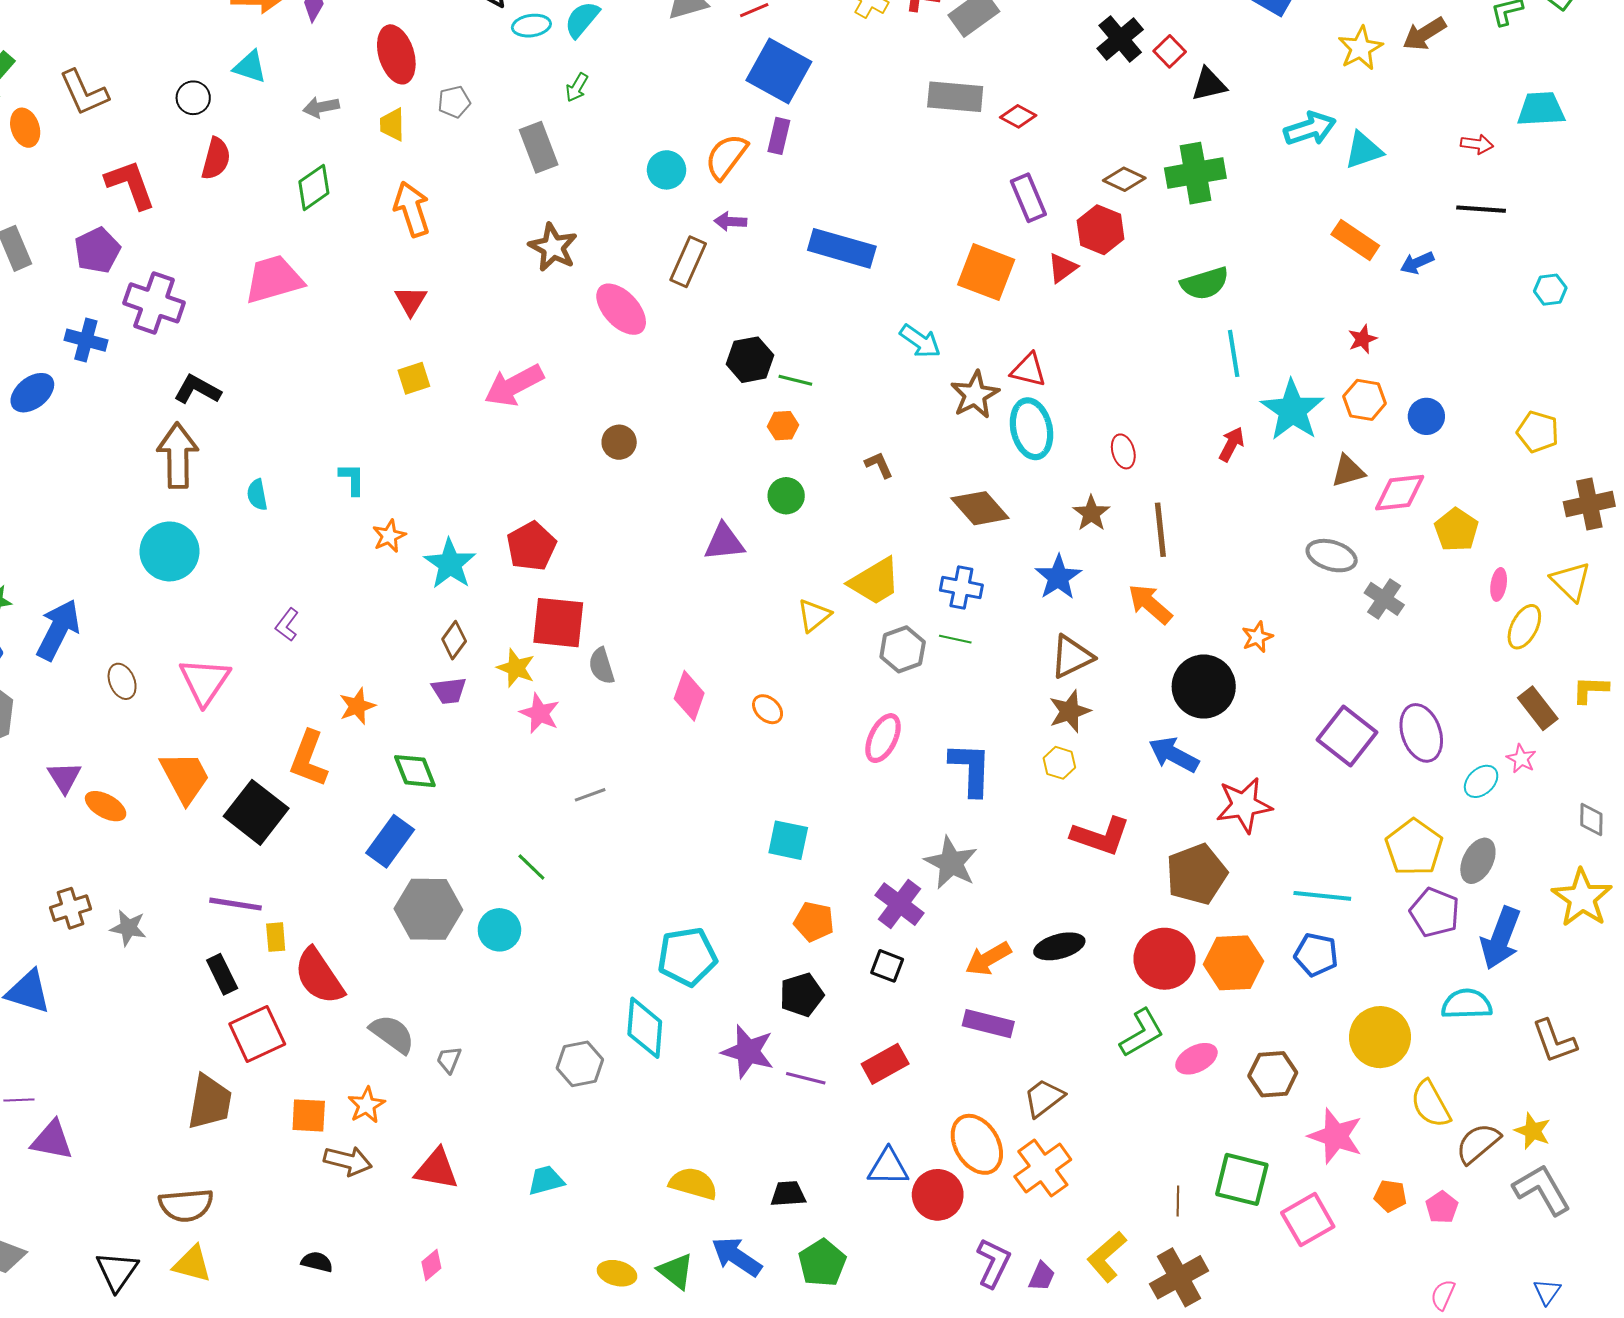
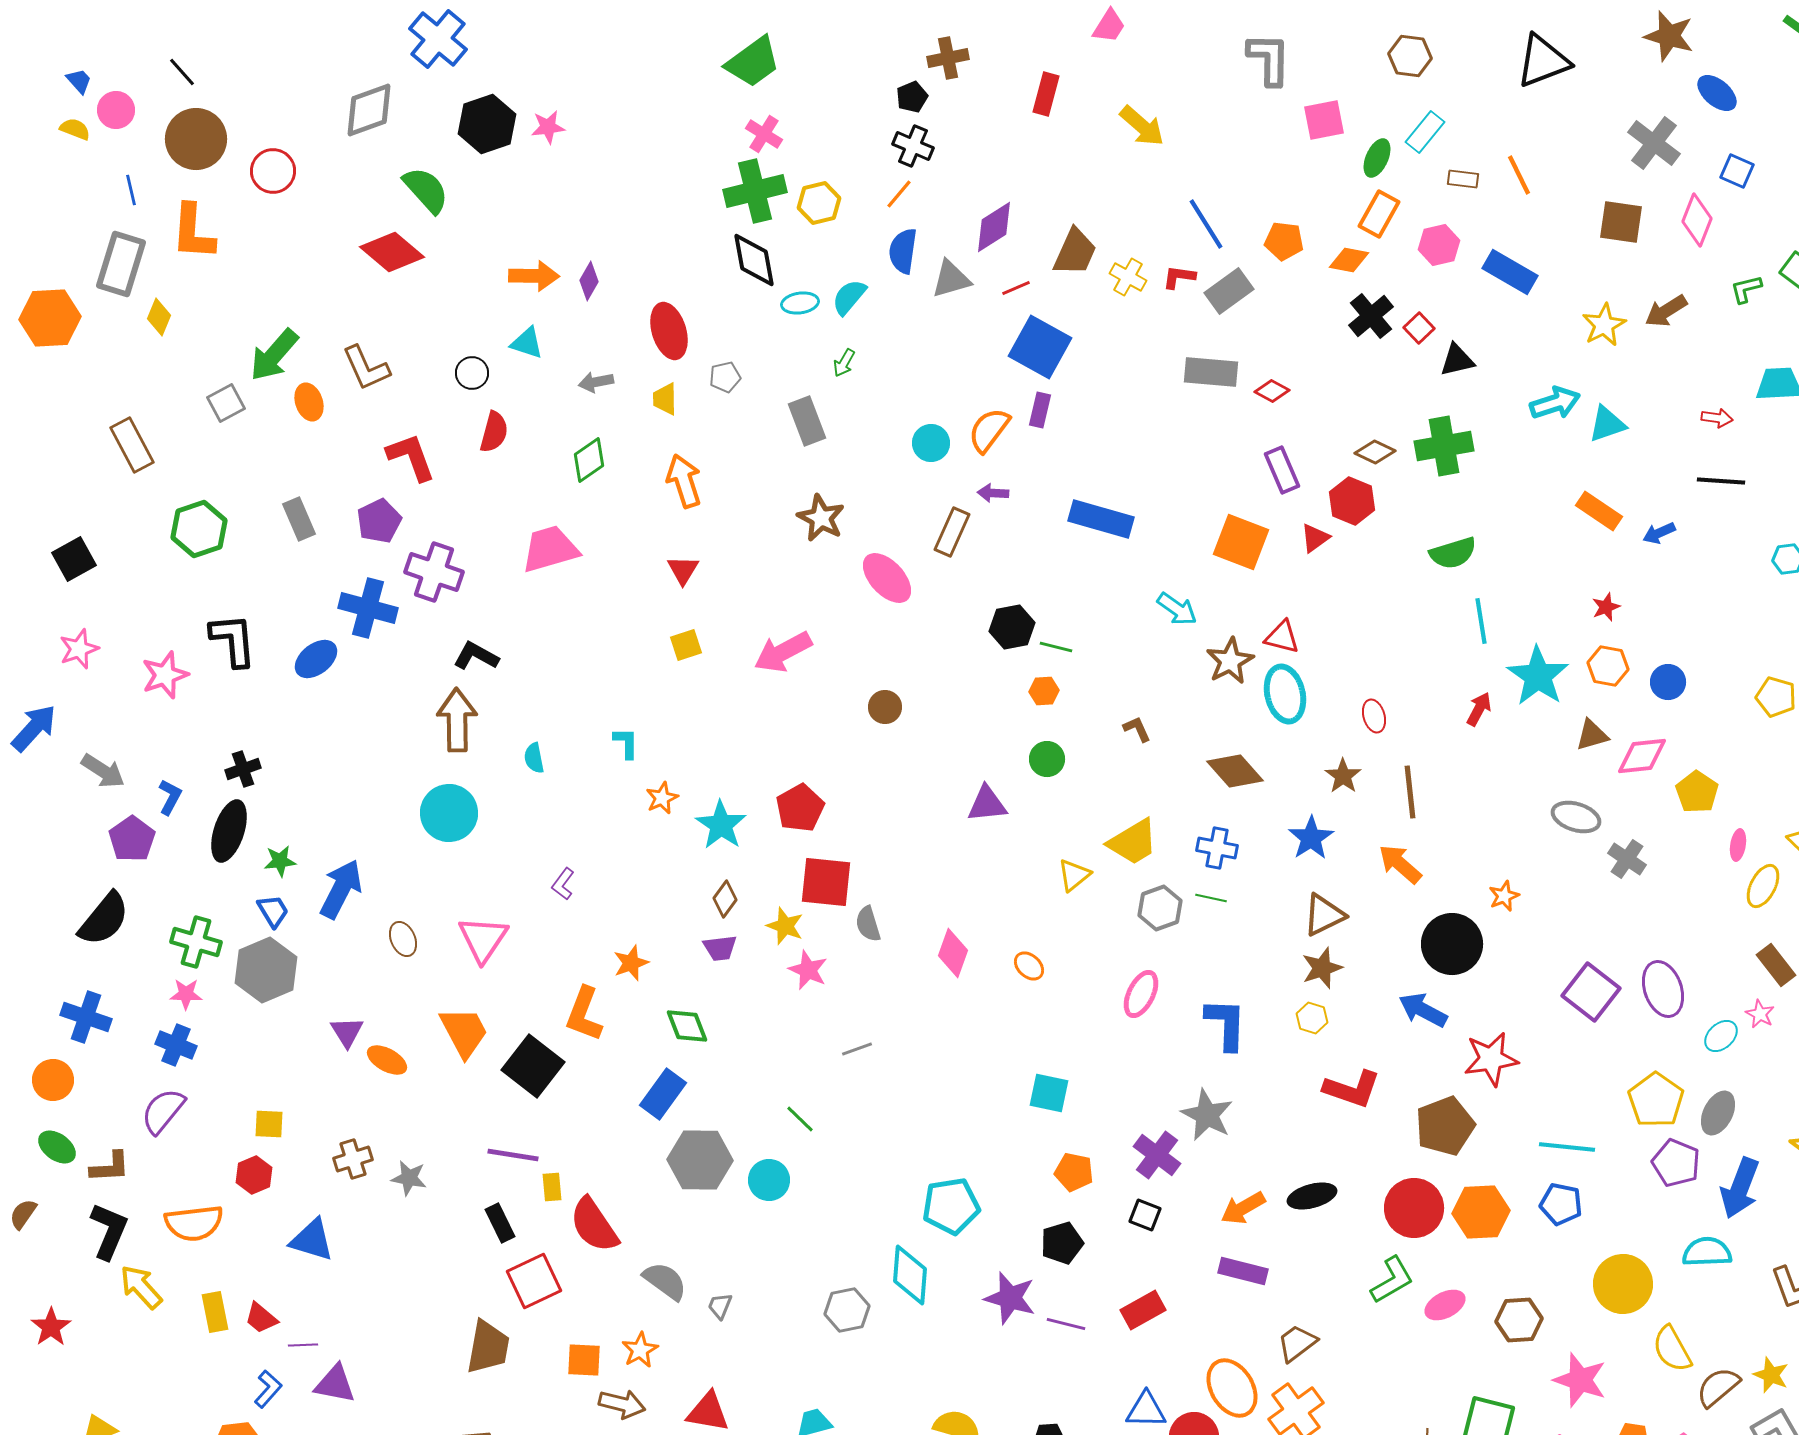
blue cross: (86, 340) -> (368, 608), size x1.4

